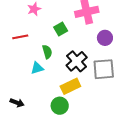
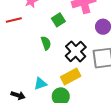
red line: (20, 37) -> (14, 20), moved
cyan triangle: (37, 68) -> (40, 84), moved

